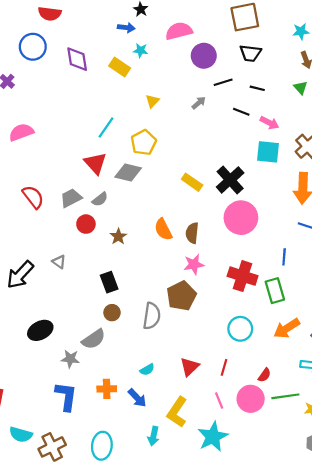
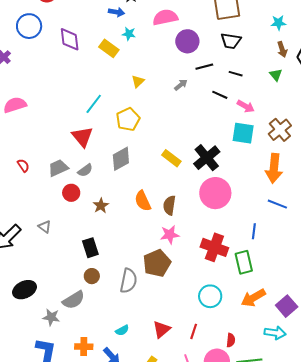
gray diamond: (128, 172) -> (121, 159), moved, turned -45
red semicircle: (33, 197) -> (23, 165), size x0.6
red semicircle: (264, 375) -> (231, 340), turned -32

